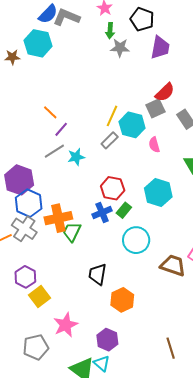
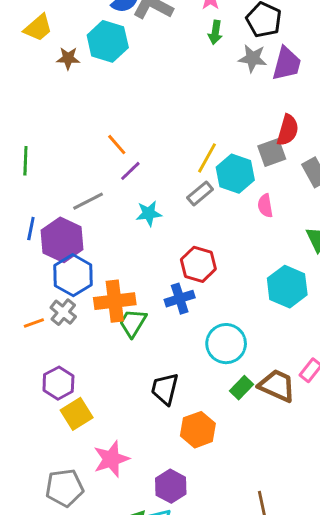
gray star: (120, 48) -> (253, 58), moved
red semicircle: (165, 92) -> (288, 130), turned -35
gray line: (54, 151) -> (88, 201), moved
cyan hexagon: (158, 193) -> (287, 287), moved
green rectangle: (124, 210) -> (242, 388), moved
gray cross: (24, 229) -> (63, 312), size x0.7

